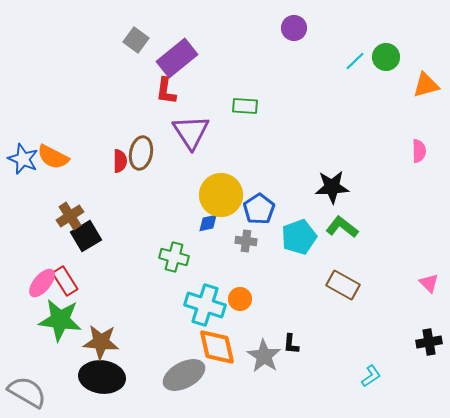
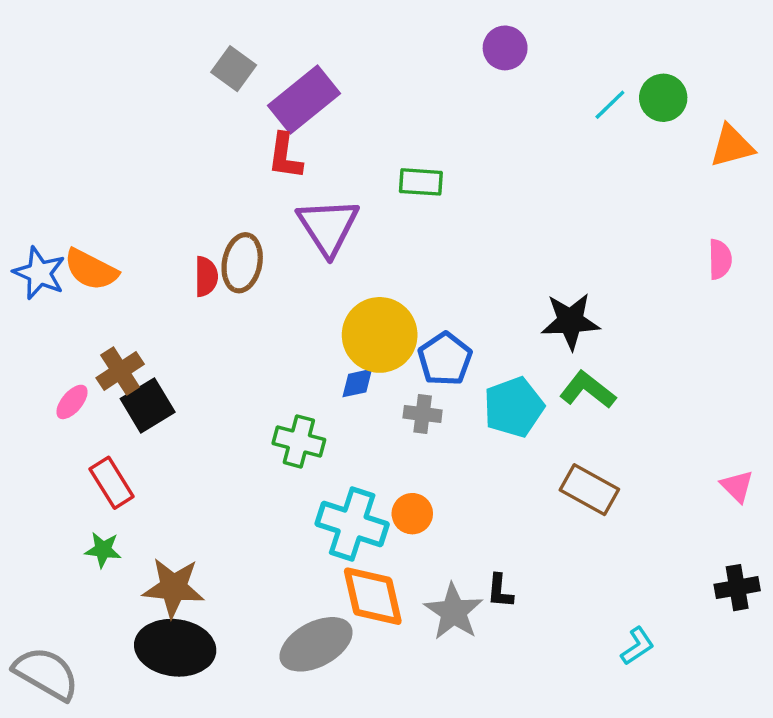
pink ellipse: (42, 283) -> (72, 402), moved, size x0.7
green star: (60, 320) -> (103, 550), size x0.5

